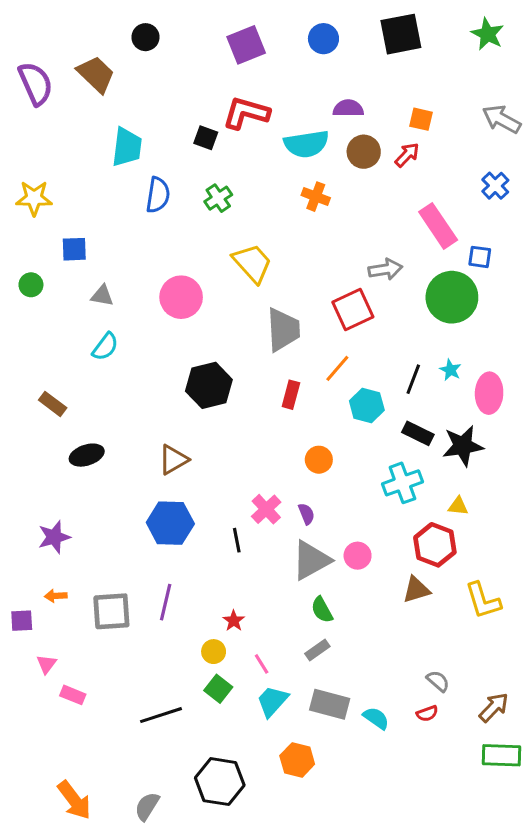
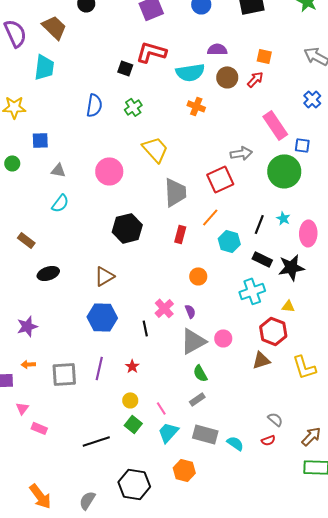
cyan trapezoid: (127, 147) -> (44, 67), moved
red star: (234, 621) -> (132, 366), moved

